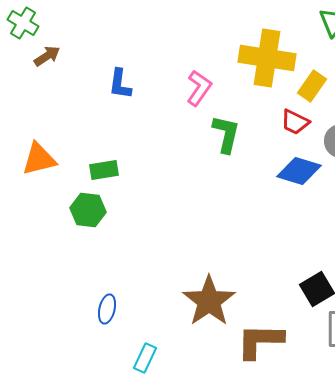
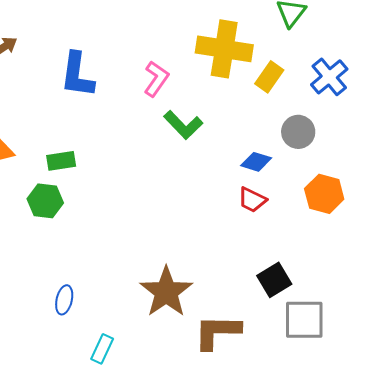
blue L-shape: (120, 84) -> (77, 75), size x1.5
red trapezoid: (295, 122) -> (252, 200), moved
green L-shape: (226, 134) -> (183, 125), turned 123
blue diamond: (299, 171) -> (256, 162), size x0.7

